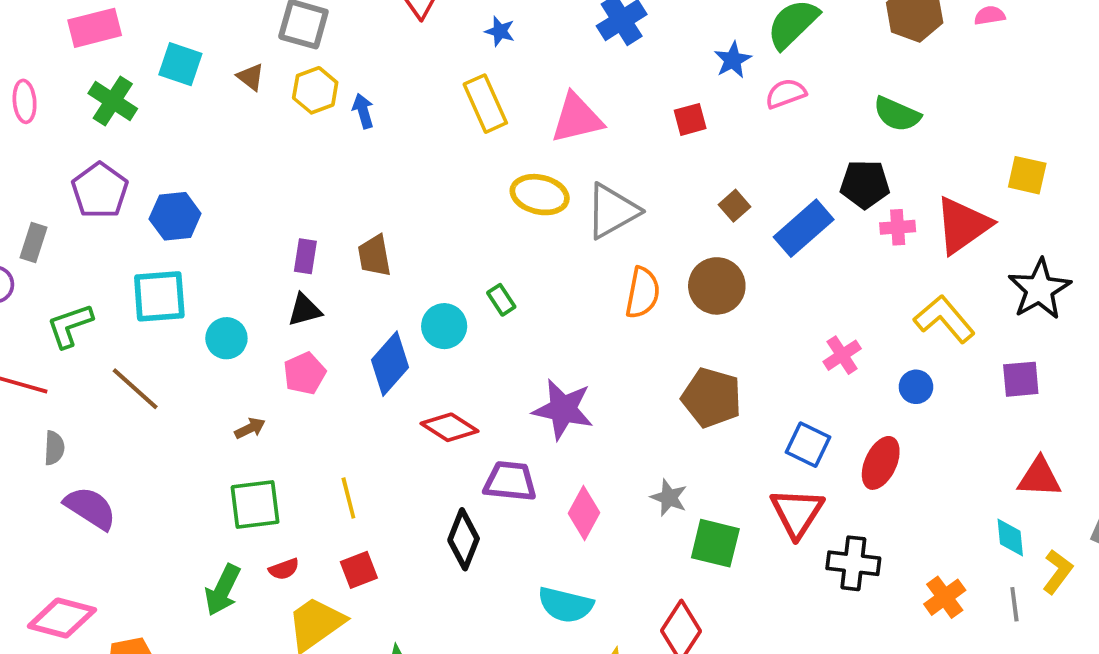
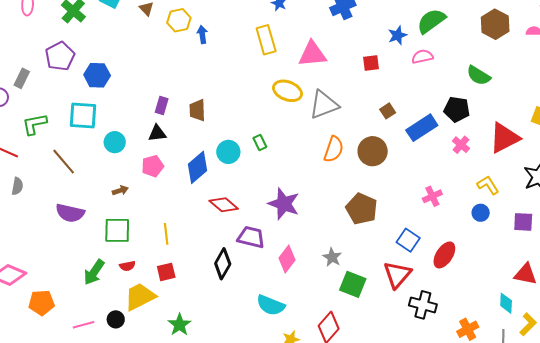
pink cross: (898, 227) -> (461, 145), moved, turned 36
yellow L-shape: (944, 319) -> (488, 185), size x0.7
blue circle: (916, 387) -> (481, 213), moved
purple semicircle: (90, 508) -> (70, 213), moved, turned 152

